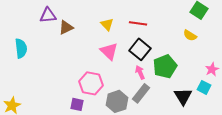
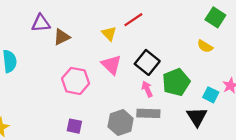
red line: (138, 23) -> (133, 20), moved, turned -42
pink hexagon: (91, 83) -> (76, 81), moved
cyan square: (204, 87) -> (211, 95), moved
gray rectangle: (141, 93) -> (148, 113), turned 54

